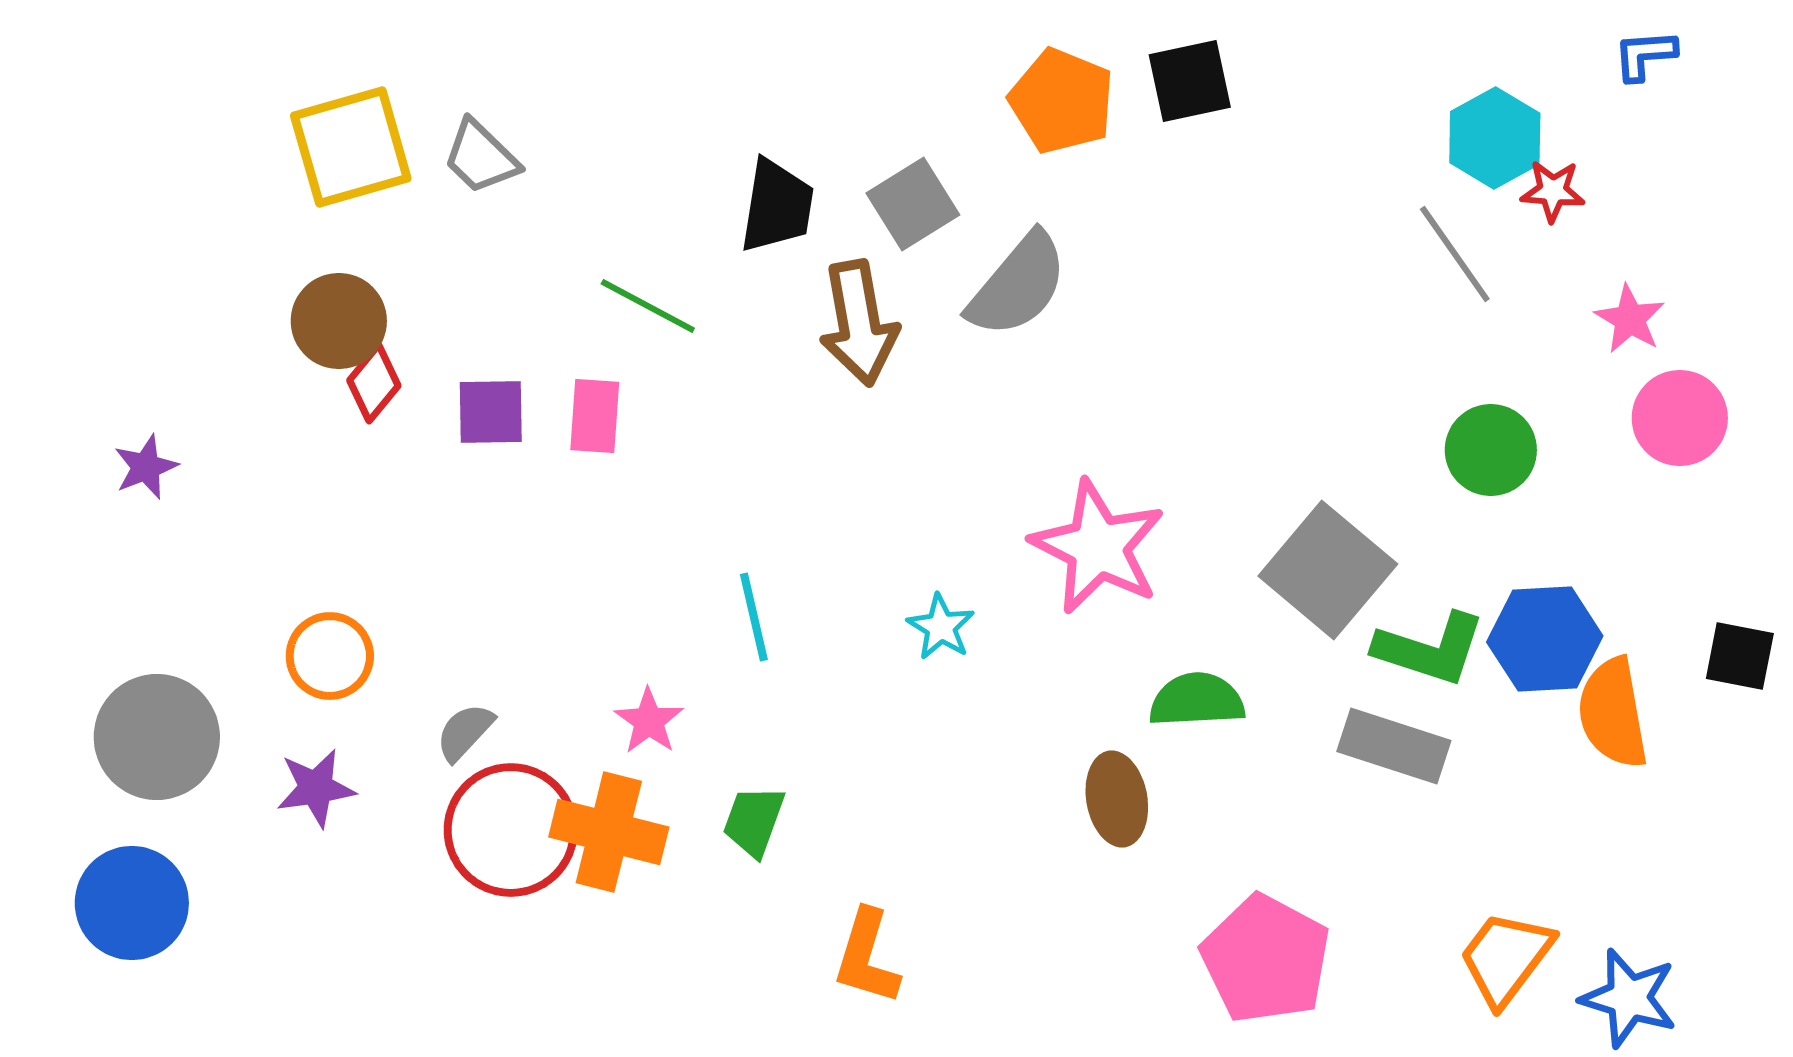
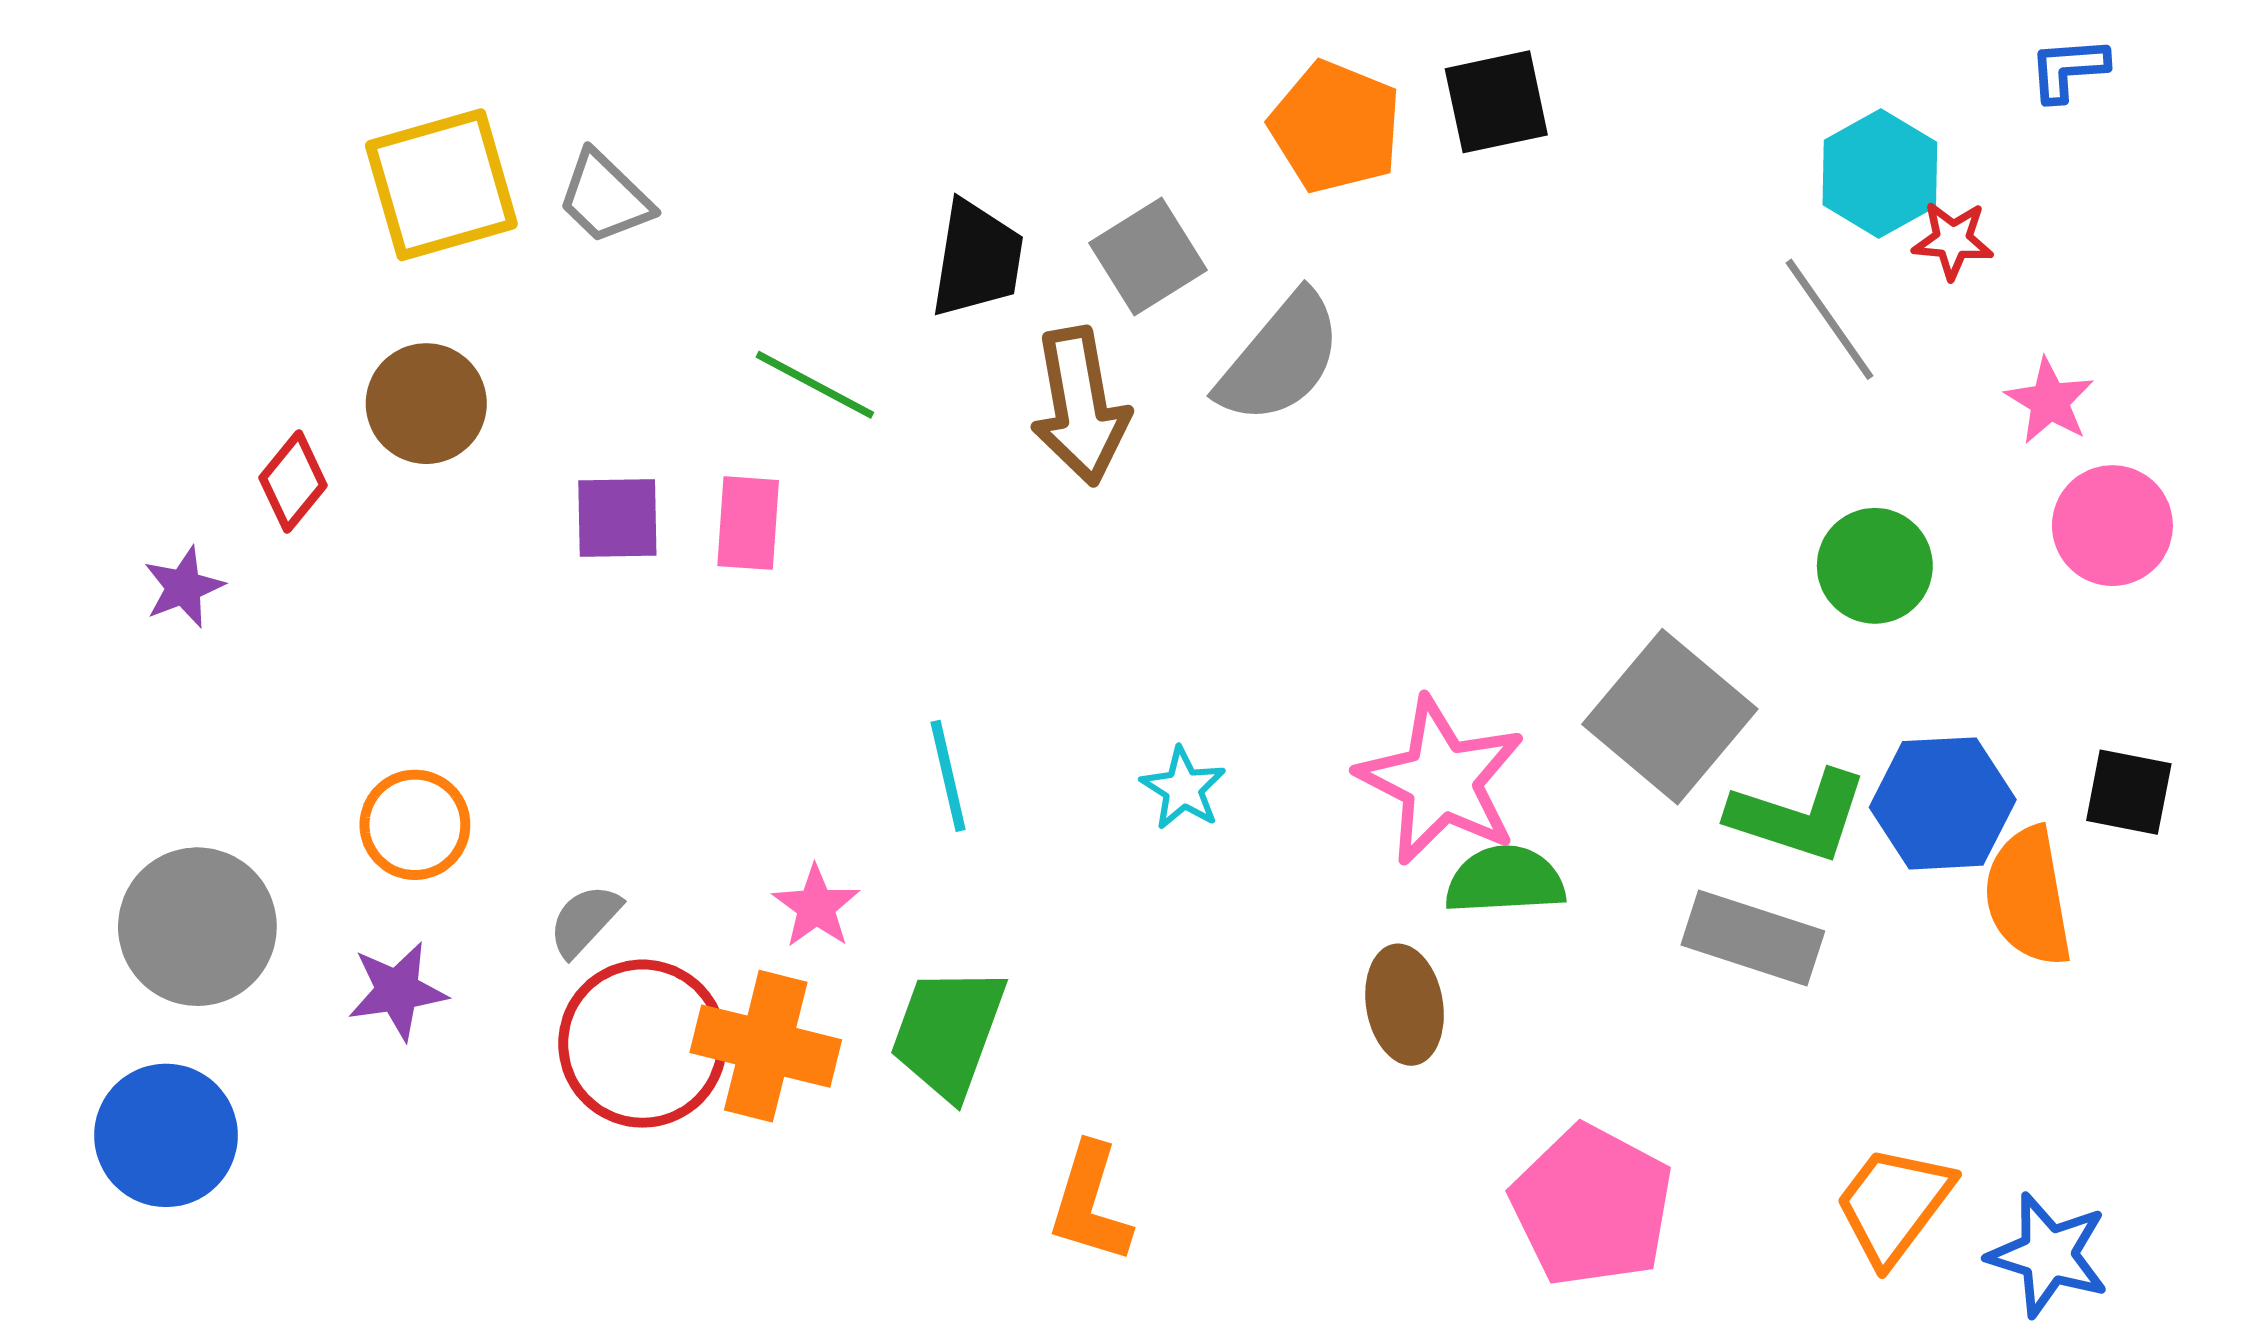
red diamond: (374, 383) -> (293, 482), moved
pink star: (1098, 547) -> (1441, 781), moved
black square: (1740, 656) -> (2129, 792), moved
green trapezoid: (754, 821) -> (948, 1032), size x1.5

